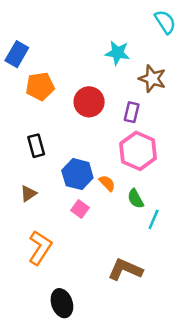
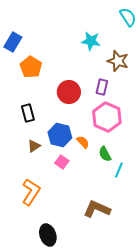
orange pentagon: (40, 86) -> (31, 67), turned -30
red circle: (89, 102) -> (69, 92), moved
brown triangle: (28, 193) -> (34, 146), moved

